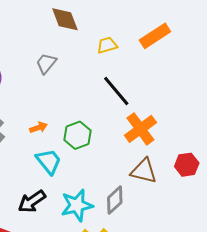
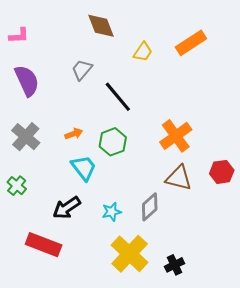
yellow trapezoid: (107, 45) -> (143, 52), turned 140
black line: (116, 91) -> (118, 97), moved
cyan star: (77, 205) -> (112, 212), size x0.6

